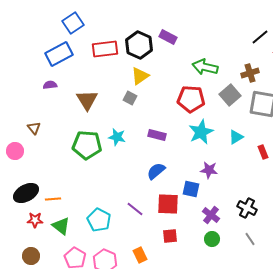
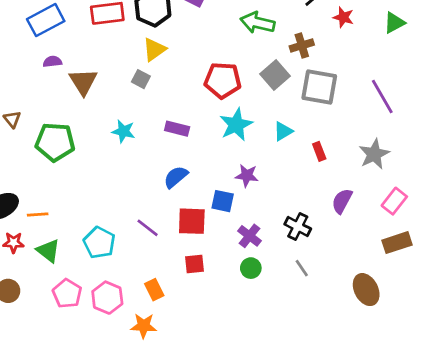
green arrow: (205, 67) -> (258, 23), moved
purple semicircle: (50, 85) -> (52, 62), moved
green pentagon: (87, 145) -> (55, 142), moved

